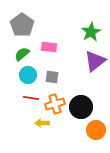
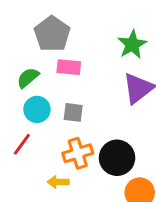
gray pentagon: (22, 25) -> (52, 34), moved
red line: (31, 98) -> (22, 144), moved, turned -63

